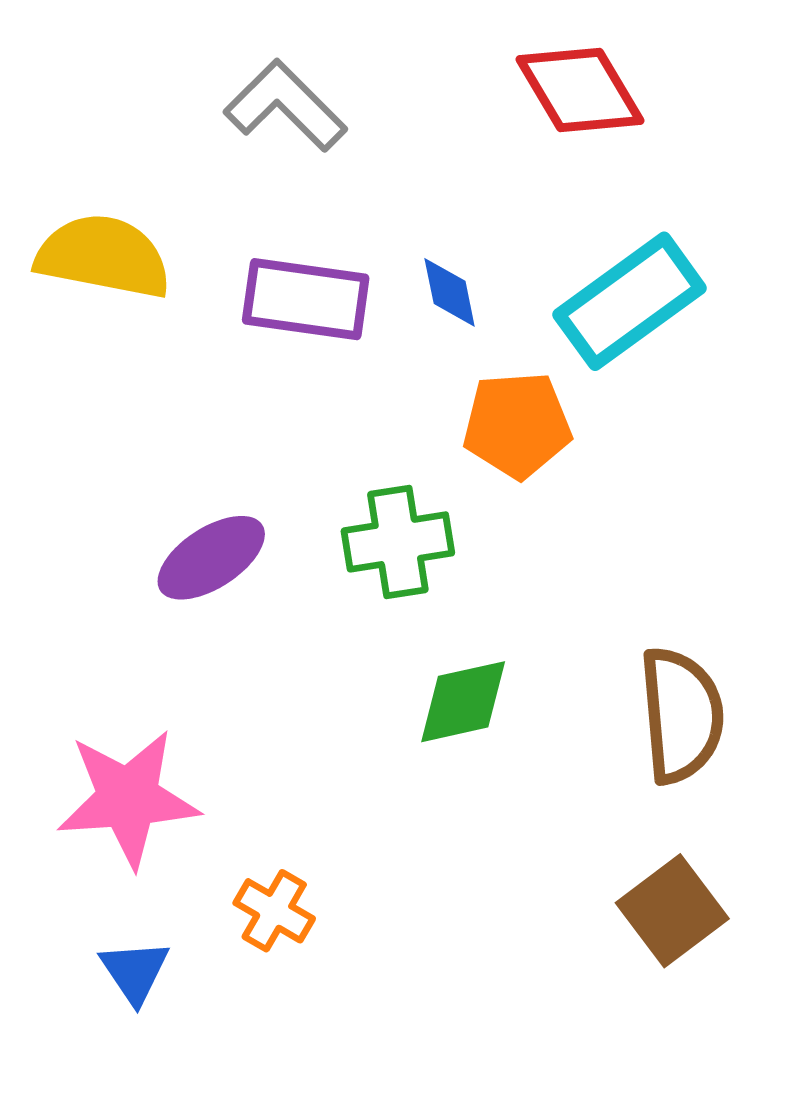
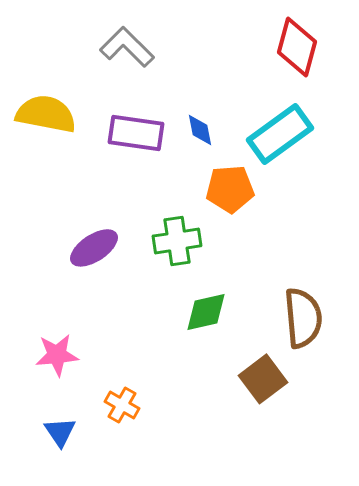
red diamond: (580, 90) -> (297, 47), moved, turned 46
pink star: (128, 798) -> (57, 355), size x0.7
brown square: (672, 911) -> (263, 379), moved

